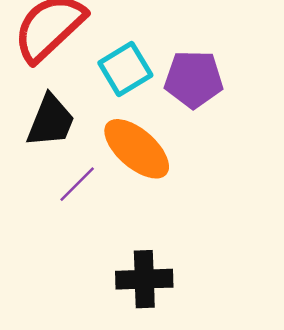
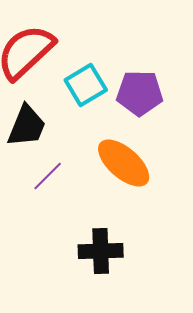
orange ellipse: (137, 149) -> (124, 163), moved

